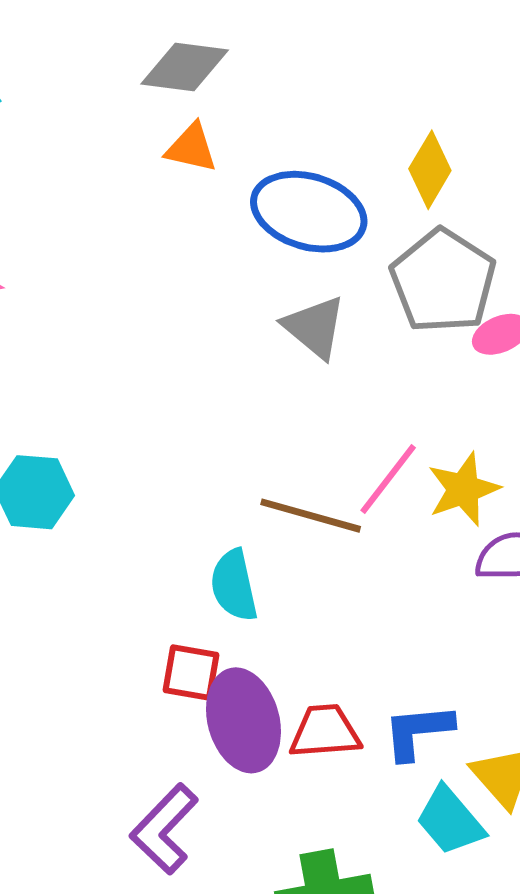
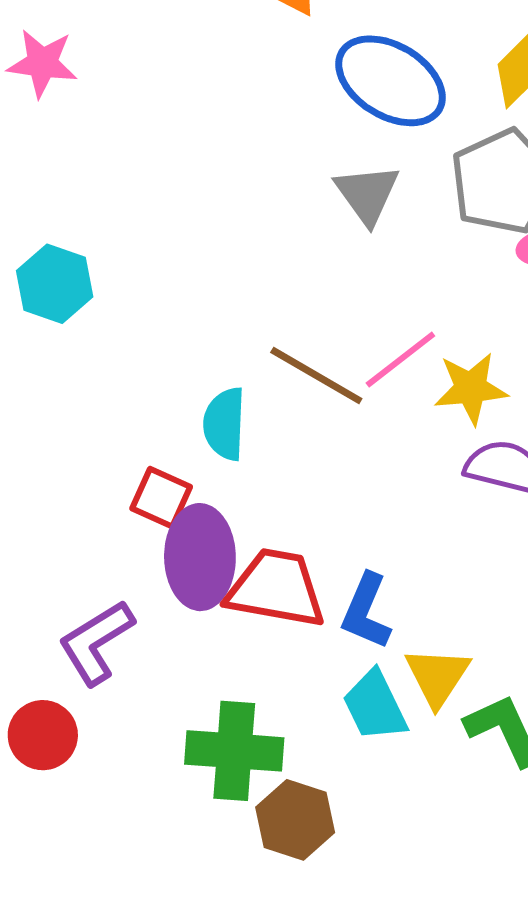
blue L-shape: (418, 731) -> (366, 611), turned -76
red trapezoid: (325, 732) -> (276, 588), size x1.4

